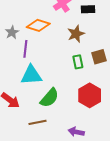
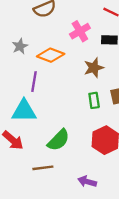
gray star: (12, 32) -> (20, 46), moved
cyan triangle: (31, 75) -> (24, 111), moved

